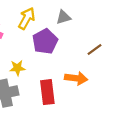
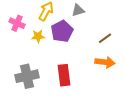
yellow star: (17, 68) -> (38, 36), moved
orange arrow: (76, 78) -> (105, 62), moved

